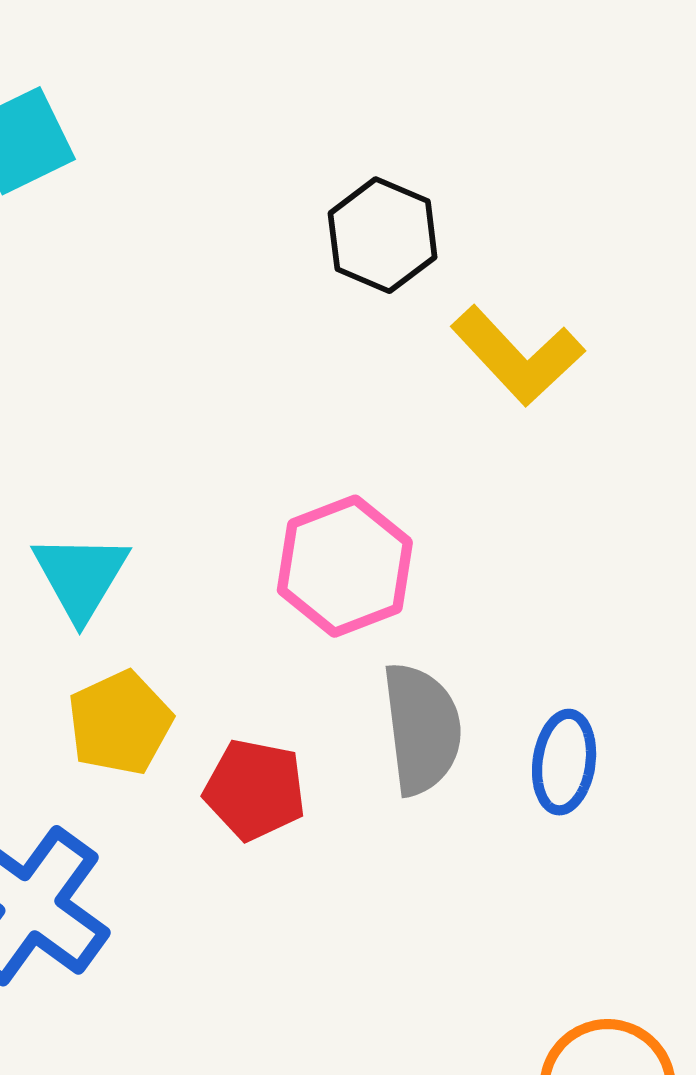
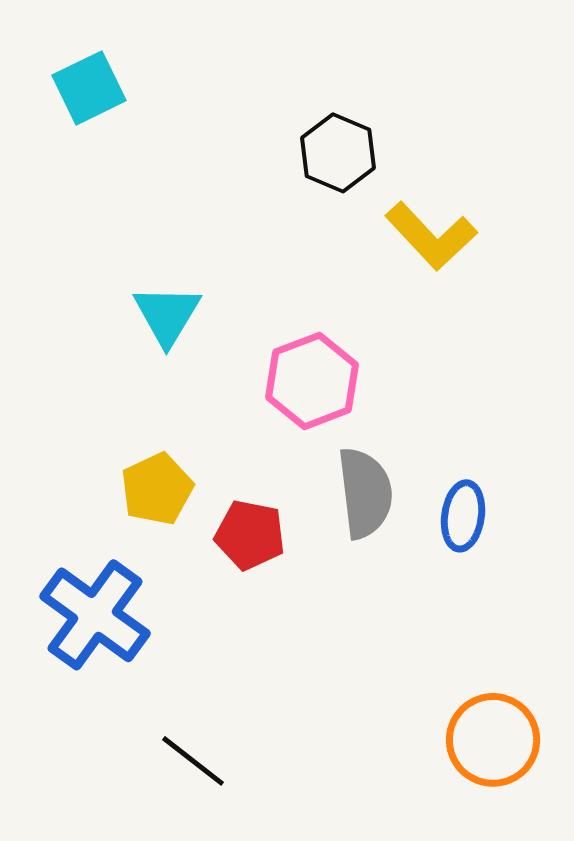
cyan triangle: (81, 576) -> (167, 315), moved

